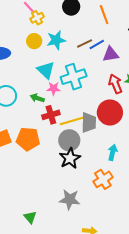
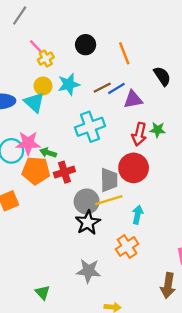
cyan triangle: (46, 70) -> (34, 102), moved
red arrow: (115, 84) -> (139, 134), turned -144
pink star: (54, 89) -> (28, 143), moved, size x1.5
yellow line: (72, 121) -> (109, 200), moved
orange pentagon: (28, 139) -> (36, 171), moved

